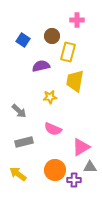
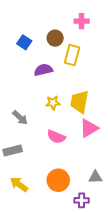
yellow trapezoid: (75, 81) -> (79, 102), moved
gray rectangle: (24, 142) -> (13, 151), moved
pink triangle: (81, 147) -> (89, 128), moved
purple cross: (74, 180) -> (82, 200), moved

